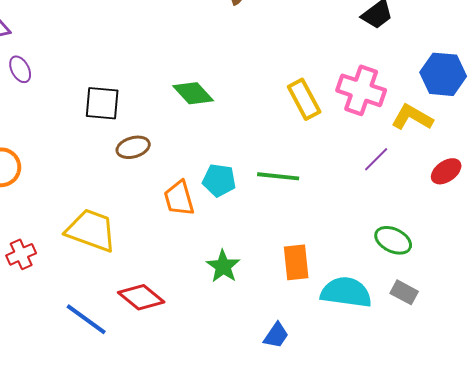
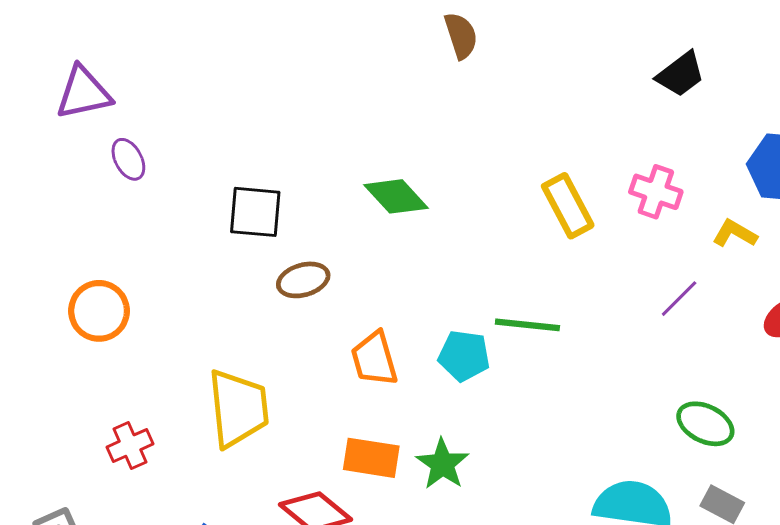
pink cross: (361, 90) -> (656, 192), size x0.7
yellow L-shape: (412, 117) -> (735, 234), size x0.7
cyan pentagon: (219, 180) -> (464, 356), moved
yellow trapezoid: (91, 230) -> (238, 408), turned 64
orange rectangle: (296, 262) -> (371, 458), moved, turned -75

